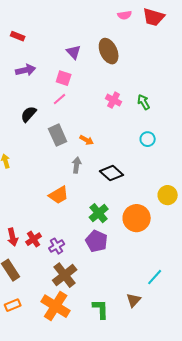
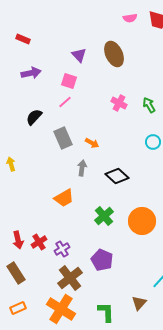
purple pentagon: (97, 241) -> (102, 260), moved

